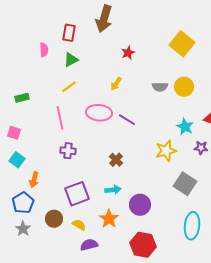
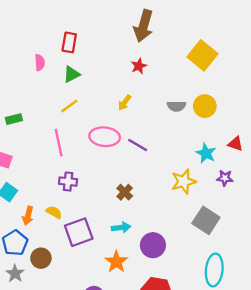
brown arrow: (104, 19) -> (143, 26), moved
brown circle: (54, 219) -> (41, 258), moved
yellow semicircle: (79, 225) -> (54, 212), moved

